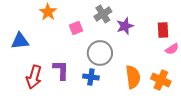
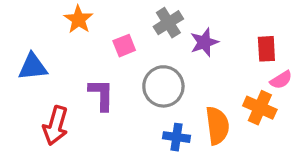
purple L-shape: (61, 70) -> (101, 95), moved
blue cross: (91, 77) -> (177, 137), moved
orange cross: (161, 80) -> (260, 108), moved

